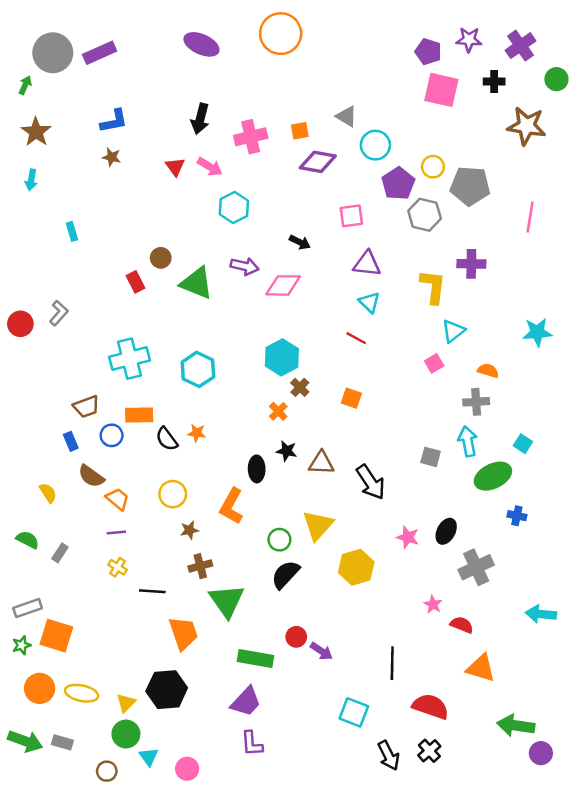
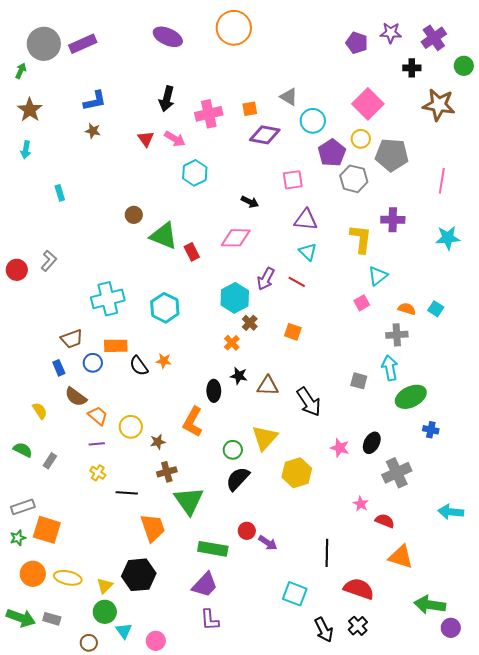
pink square: (441, 90) -> (368, 104), moved, turned 32
purple arrow: (245, 266) -> (266, 279), moved, turned 105
red rectangle: (136, 282) -> (192, 252), moved
cyan star: (537, 332) -> (448, 238), moved
cyan square: (523, 444) -> (436, 309), moved
yellow circle: (173, 494) -> (131, 427), moved

